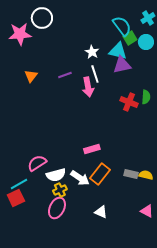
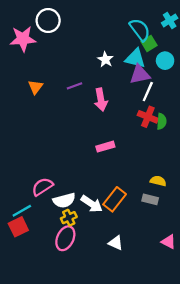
cyan circle: (146, 42) -> (165, 61), moved
white line: (95, 74) -> (148, 92), moved, turned 42
green semicircle: (146, 97) -> (162, 121), moved
pink rectangle: (92, 149) -> (105, 147), moved
yellow semicircle: (146, 175) -> (158, 181), moved

